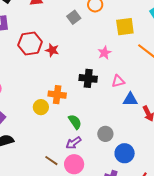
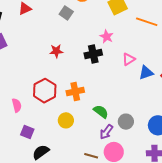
red hexagon: (30, 44) -> (45, 91), moved
black cross: (88, 78) -> (93, 54), moved
yellow circle: (41, 107) -> (66, 120), moved
gray circle: (105, 134) -> (126, 122), moved

